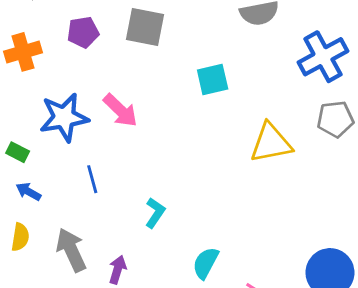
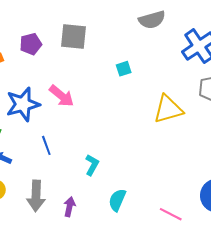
cyan square: (213, 79) -> (124, 69), size x0.7
gray arrow: (71, 250) -> (36, 196), turned -148
cyan semicircle: (206, 263) -> (117, 200), moved

